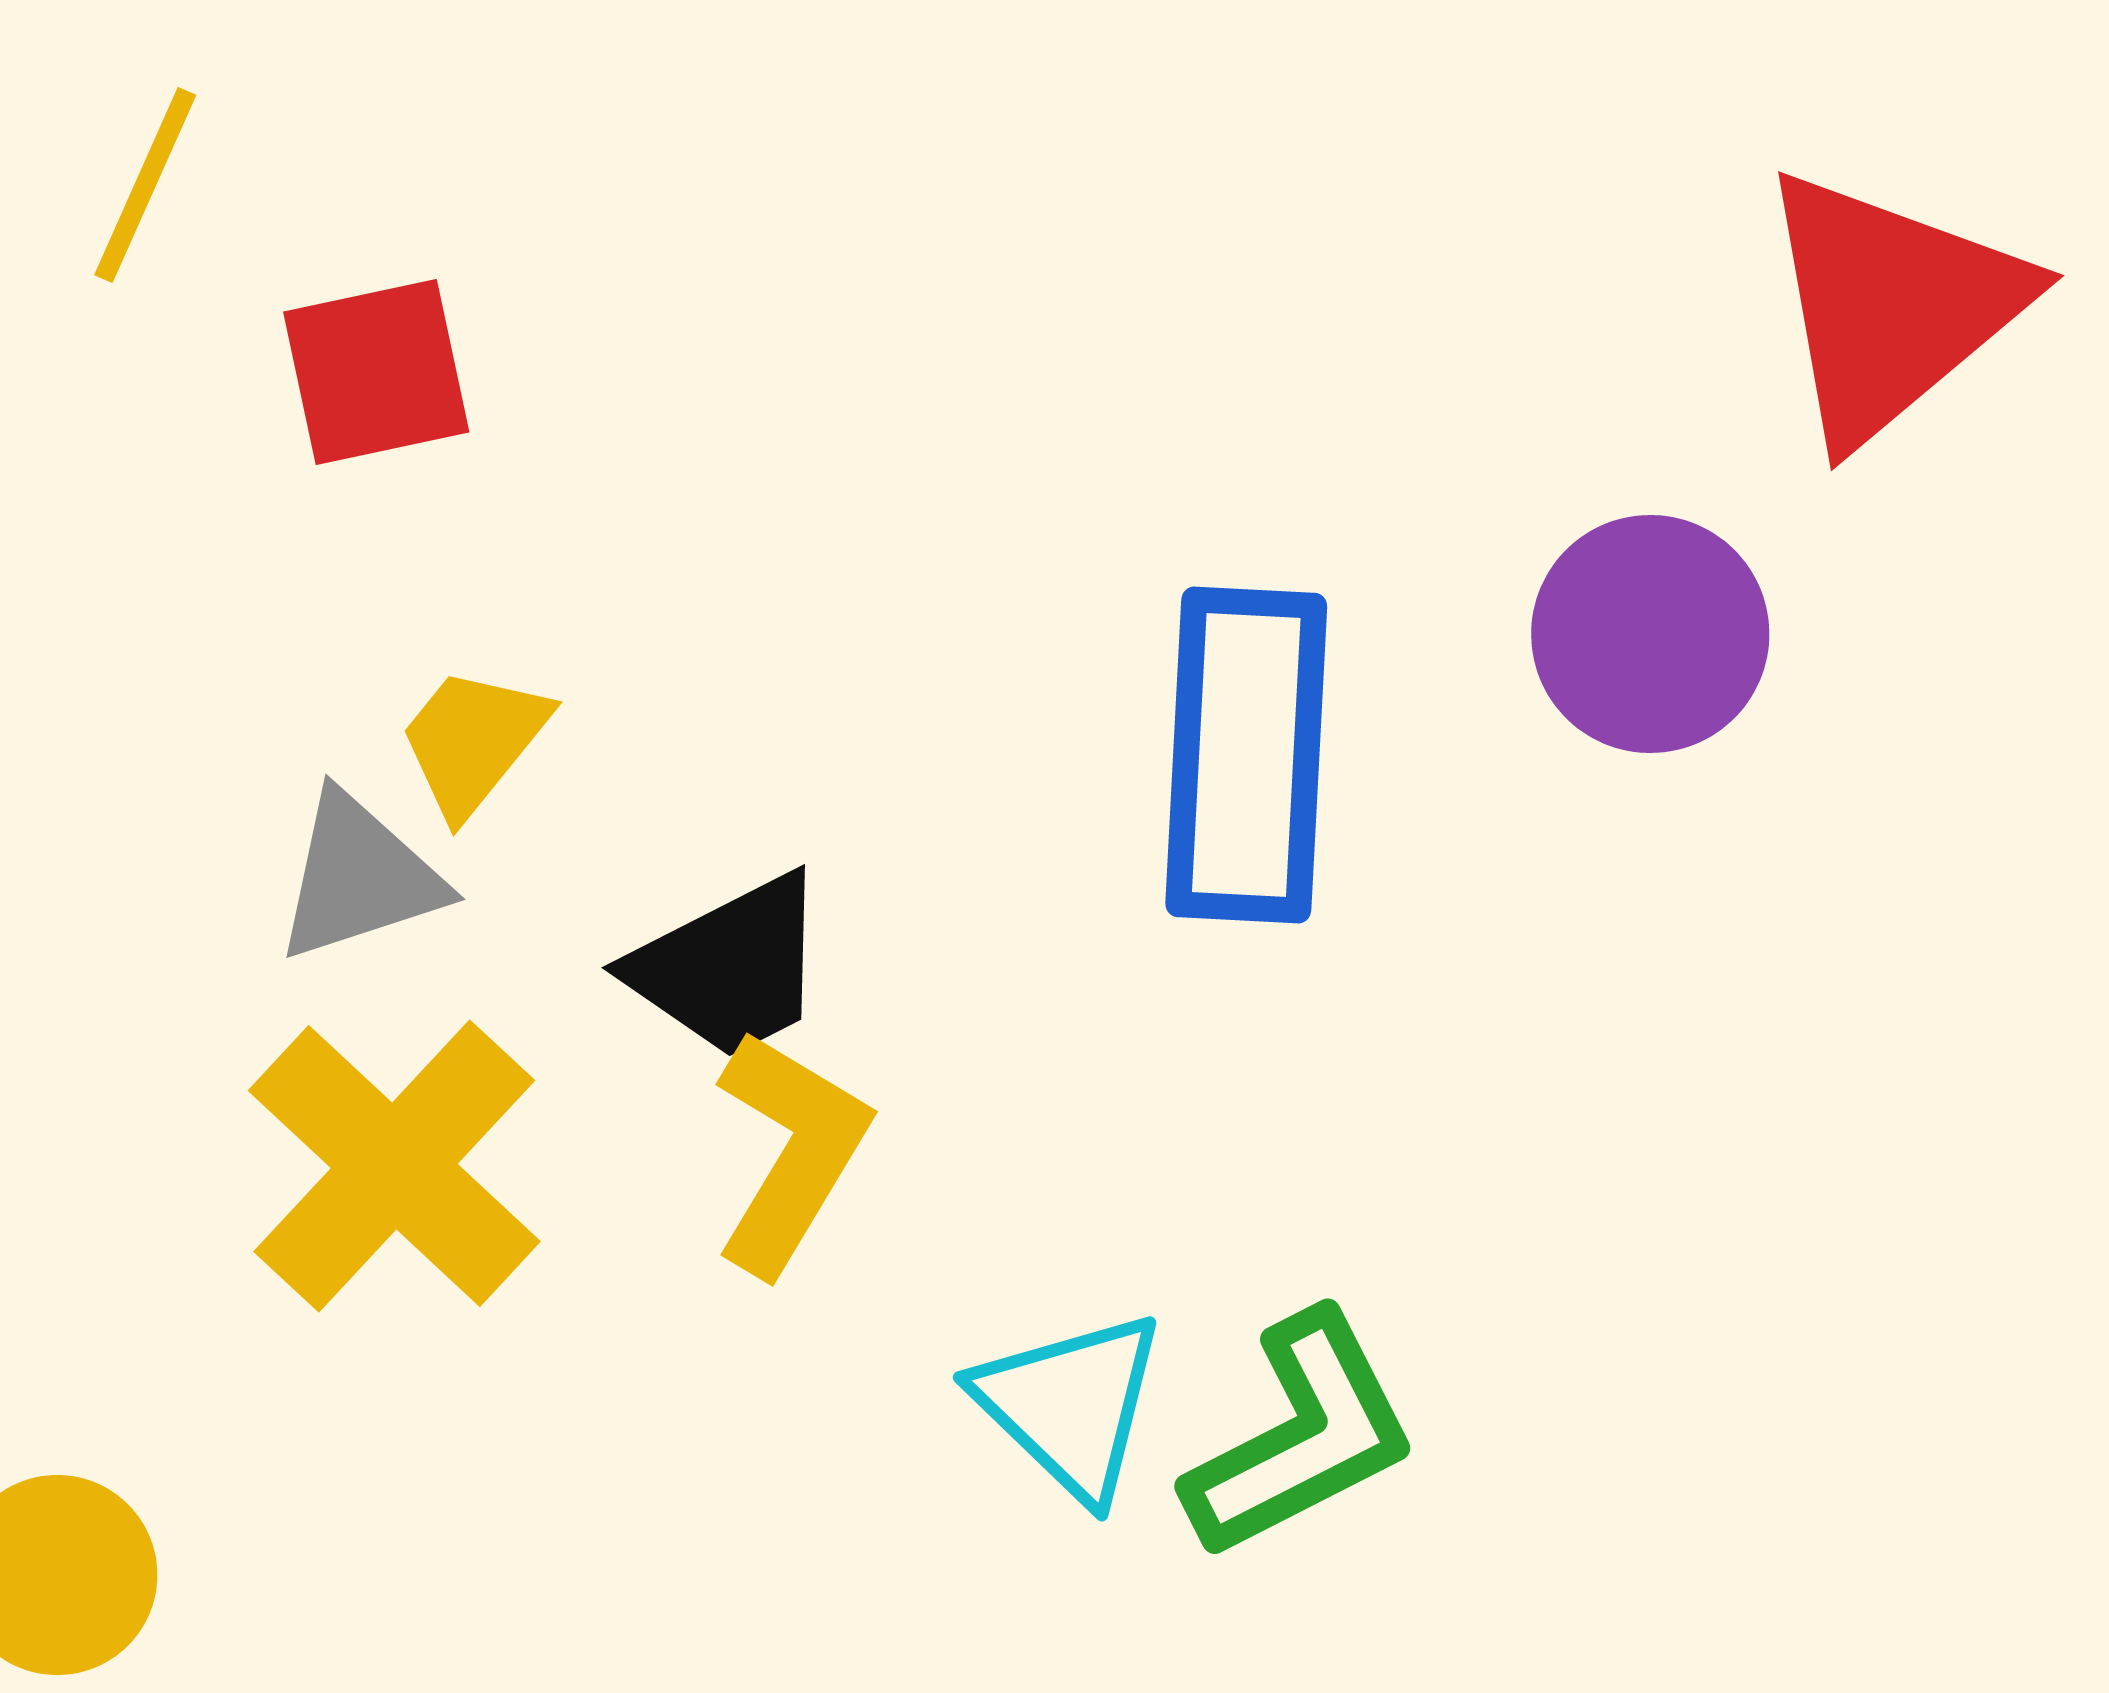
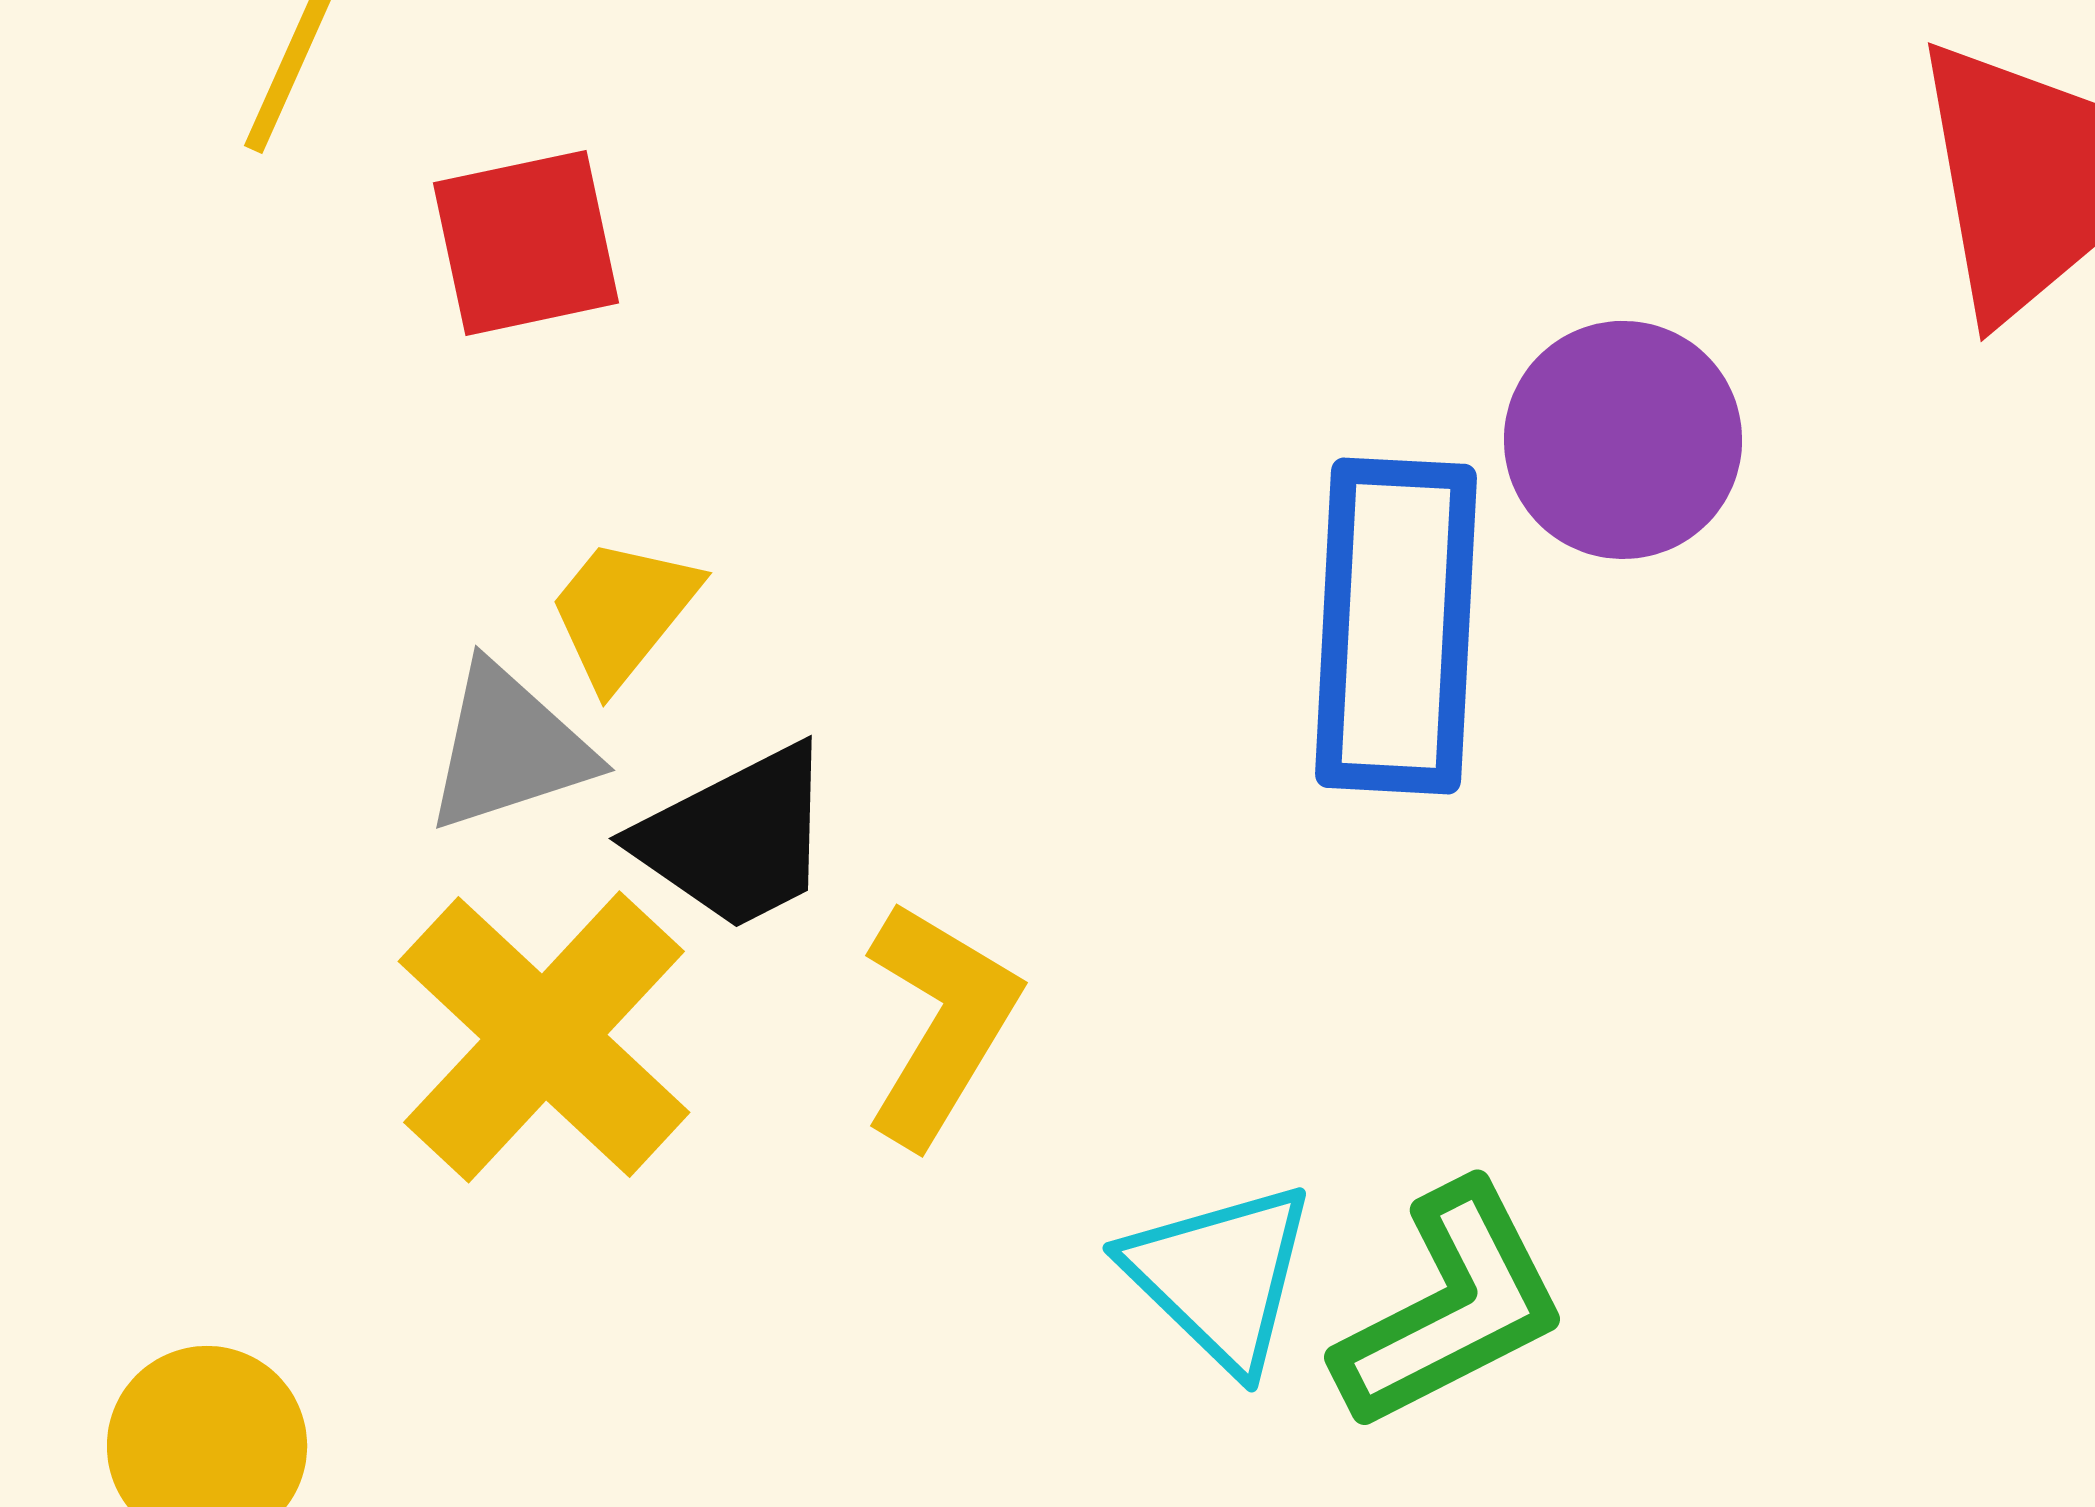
purple circle: (1650, 634) -> (1623, 440), moved
black trapezoid: (729, 967) -> (736, 838), moved

